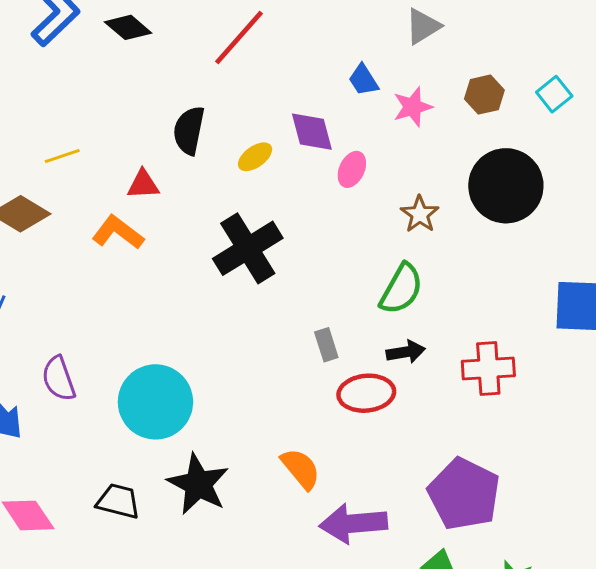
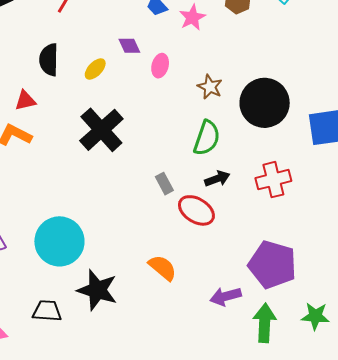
purple diamond: (312, 132) -> (129, 46), size x0.7
black circle: (506, 186) -> (265, 103), moved
red ellipse: (366, 393) -> (196, 210), turned 48
purple arrow: (353, 523) -> (226, 296), moved, size x0.7

